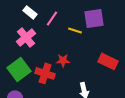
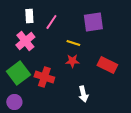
white rectangle: (30, 12) -> (29, 16), turned 48
yellow line: (75, 30) -> (73, 43), moved
red star: (63, 60) -> (72, 61), moved

